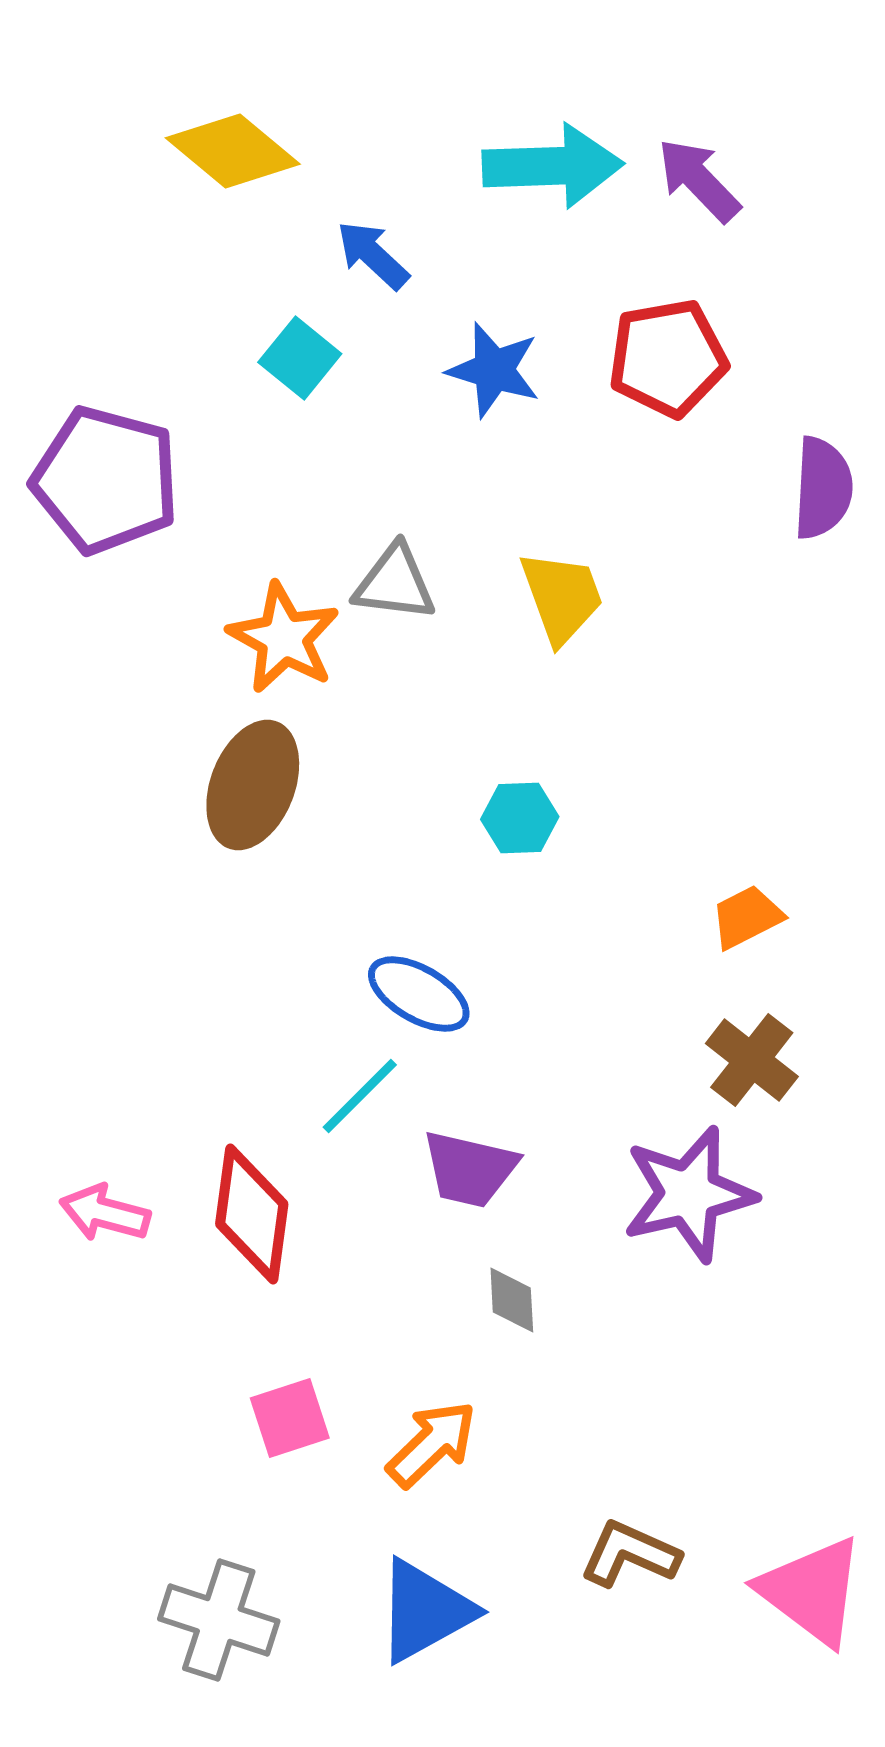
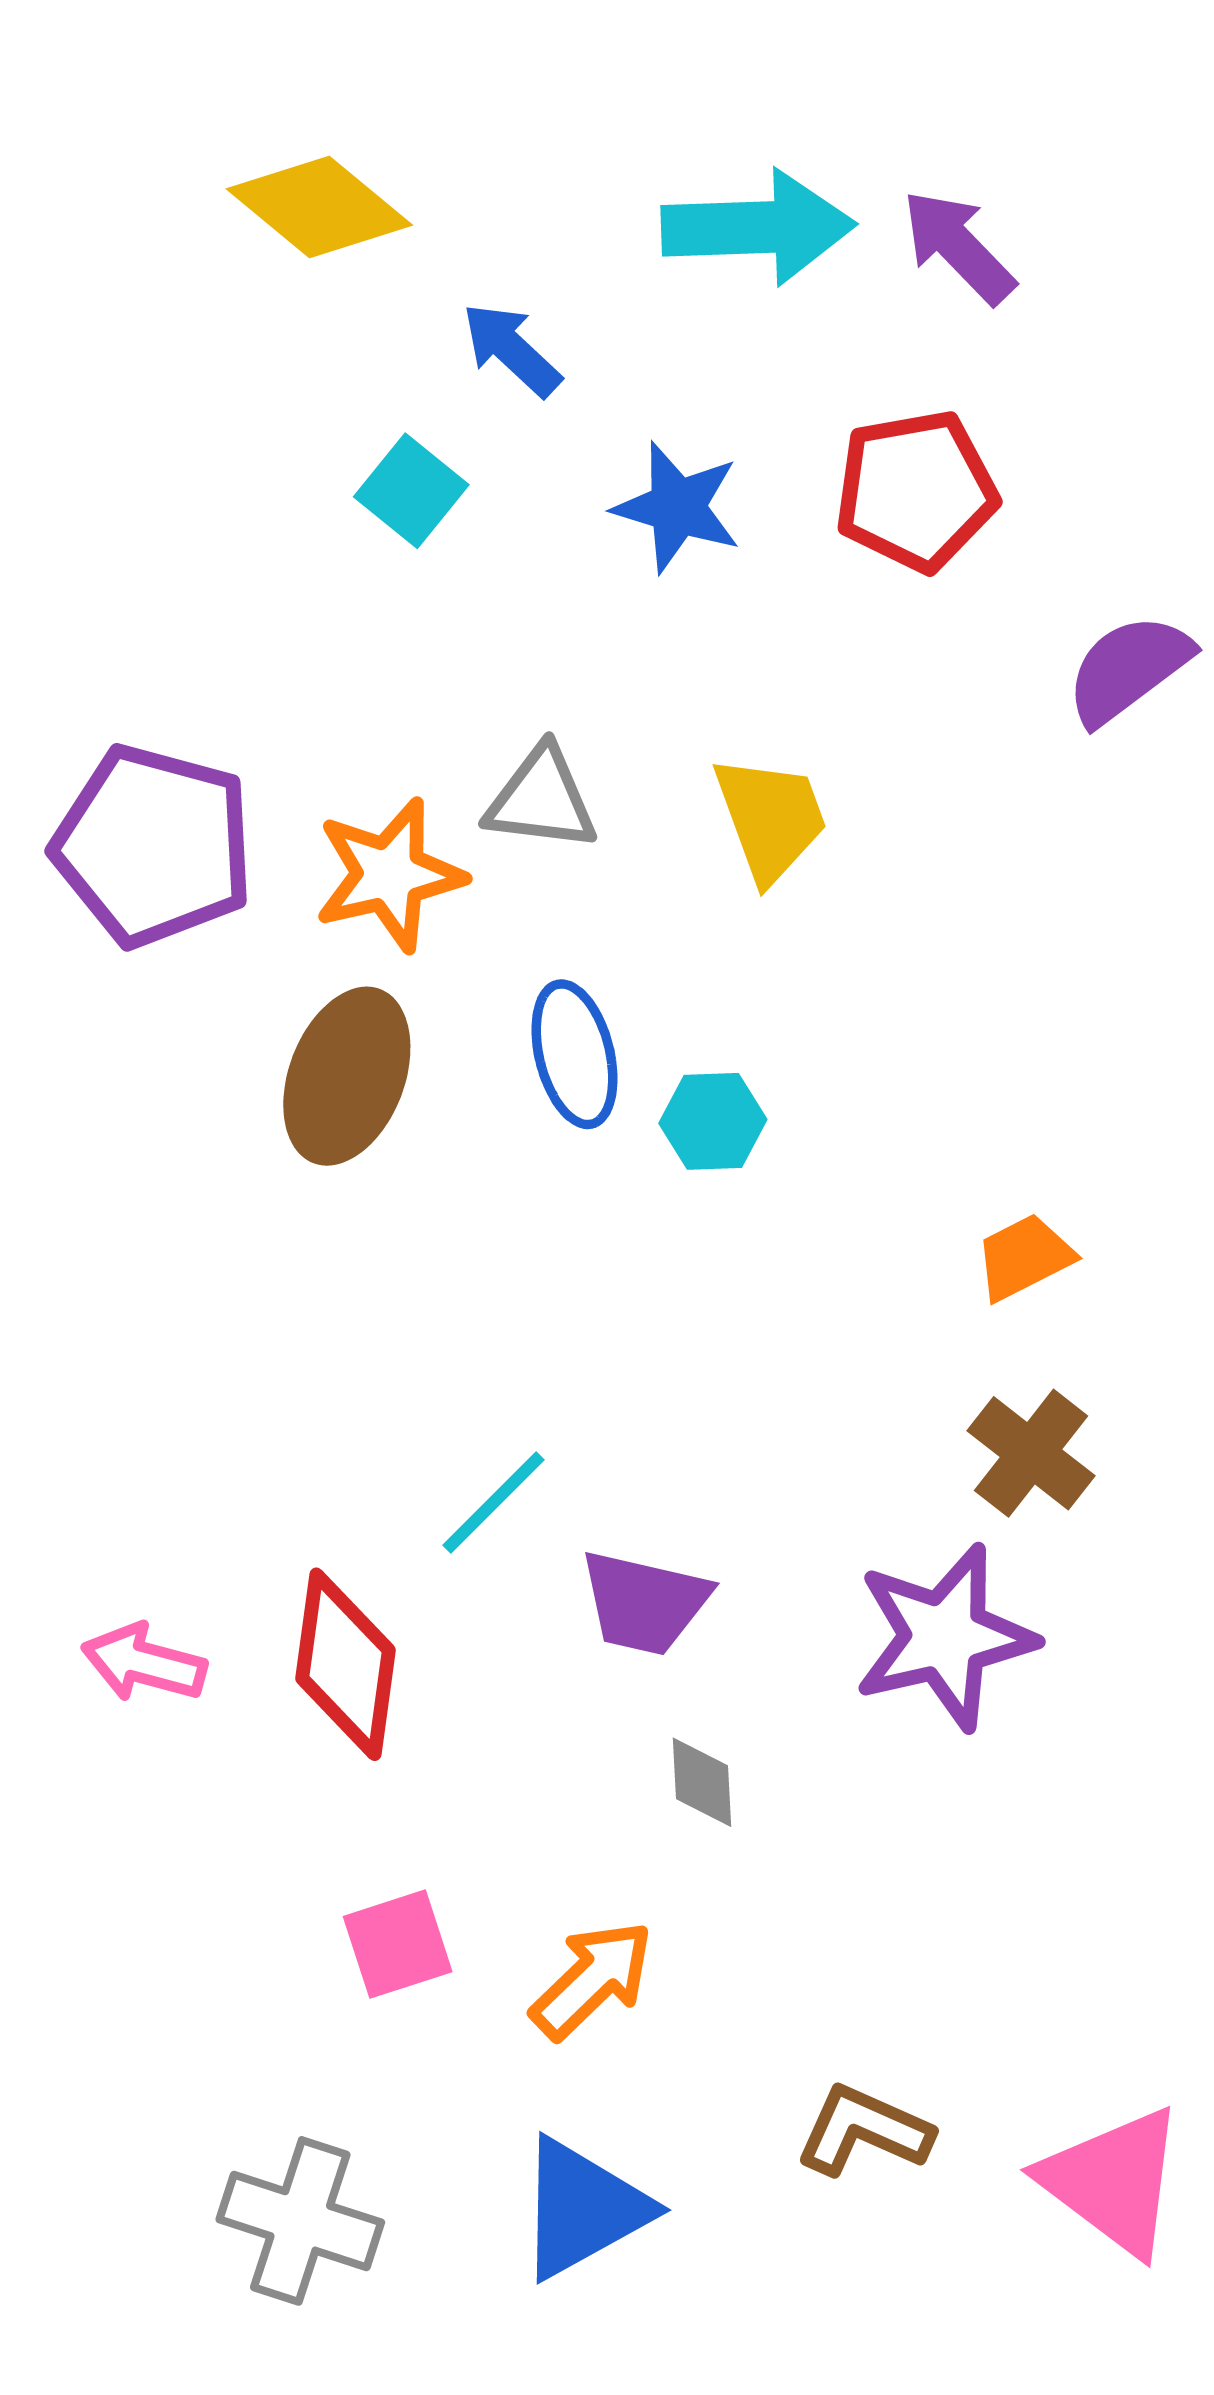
purple pentagon: (106, 480) -> (154, 846), moved
purple semicircle: (823, 488) -> (1128, 669), turned -130
orange star: (284, 638) -> (389, 875), turned 30
blue ellipse: (419, 994) -> (574, 1054), moved, turned 46

